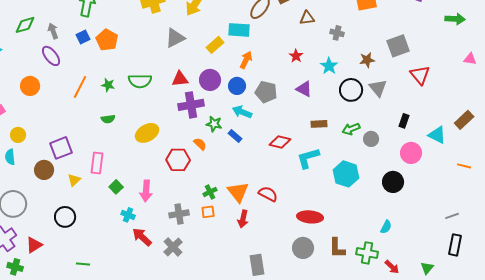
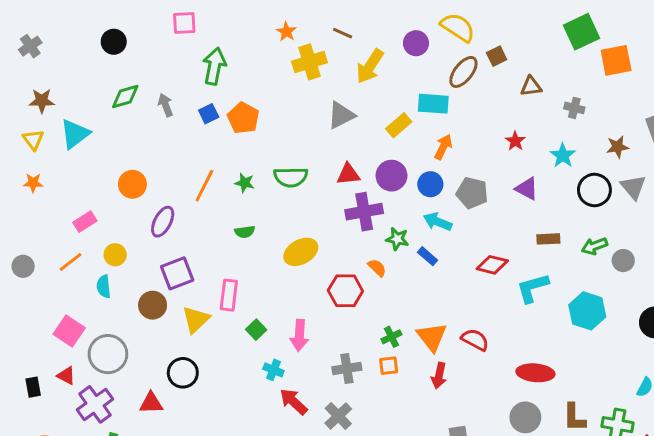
purple ellipse: (51, 56) -> (163, 222), moved, turned 65
yellow triangle: (74, 180) -> (196, 320), size x1.5
red triangle: (34, 245) -> (151, 403), moved, turned 30

